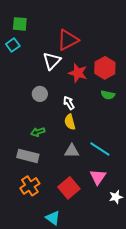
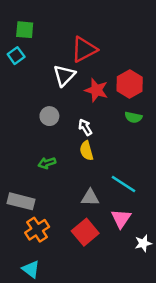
gray triangle: (72, 151) -> (90, 198), moved
gray rectangle: (28, 156) -> (21, 201), moved
cyan triangle: (53, 218) -> (31, 269), moved

